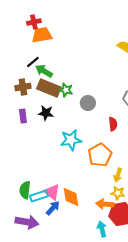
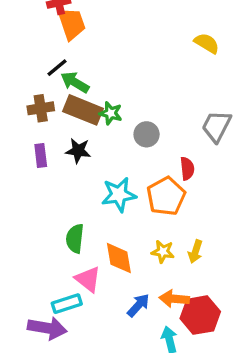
orange trapezoid: (42, 35) -> (72, 24), turned 80
orange pentagon: (100, 155) -> (166, 196), moved
green semicircle: (25, 190) -> (75, 239), moved
yellow star: (118, 193) -> (163, 252), moved
cyan rectangle: (39, 196) -> (67, 304), moved
orange diamond: (71, 197) -> (119, 258), moved
blue arrow: (53, 208) -> (138, 305), moved

